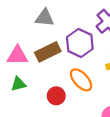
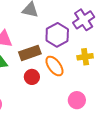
brown rectangle: (48, 52) -> (30, 53), moved

